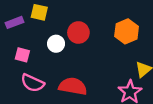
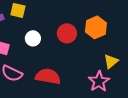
red circle: (78, 32) -> (67, 33), moved

